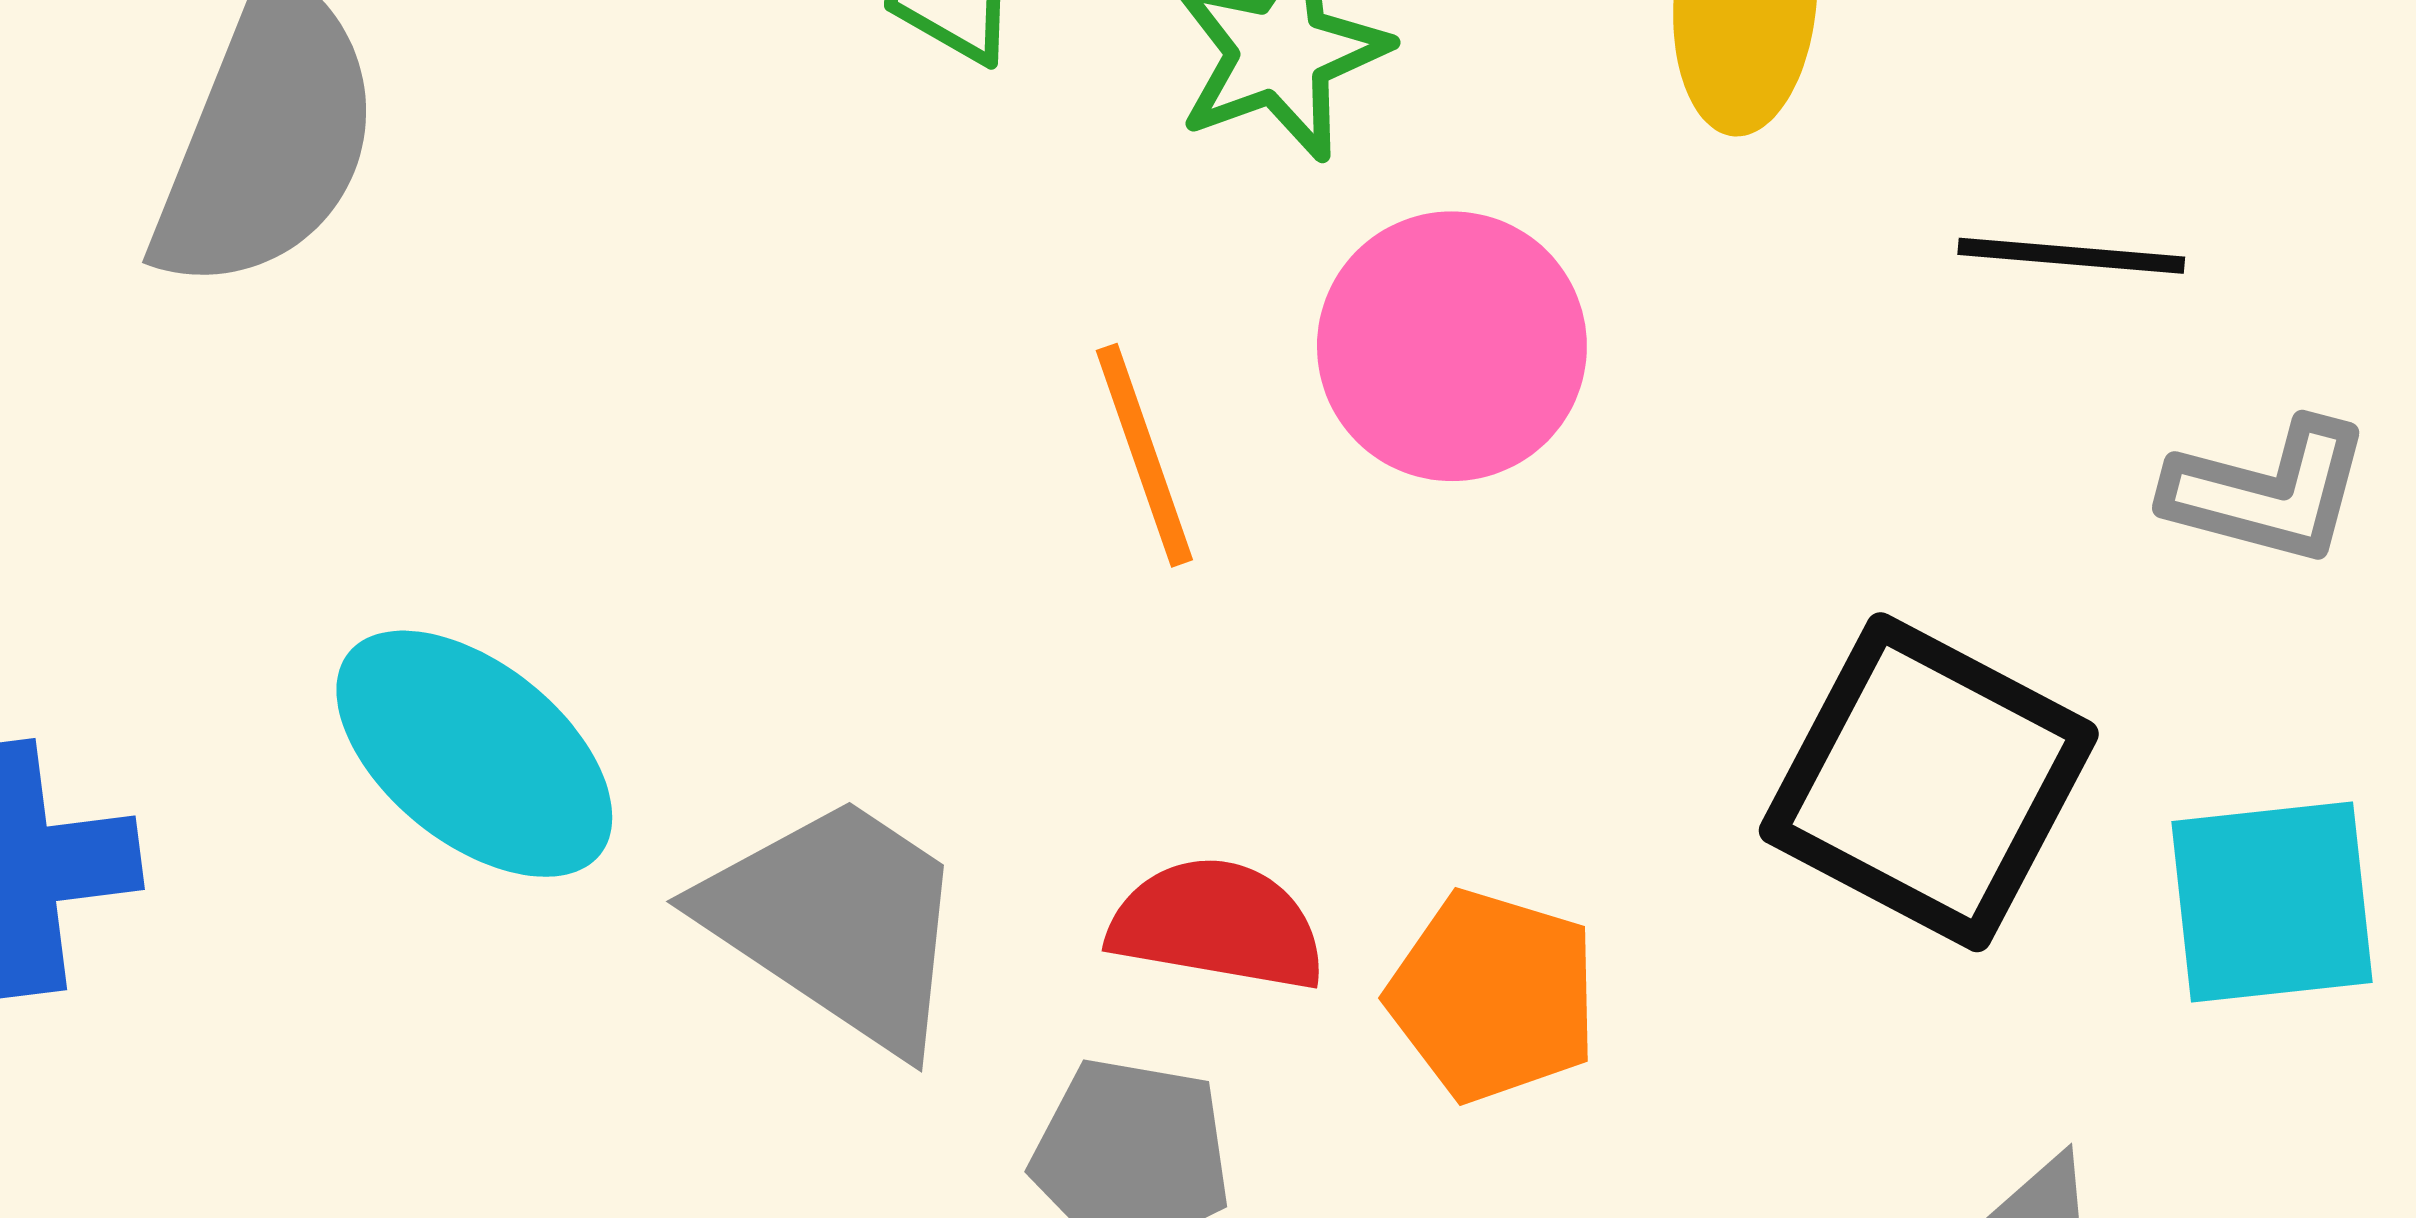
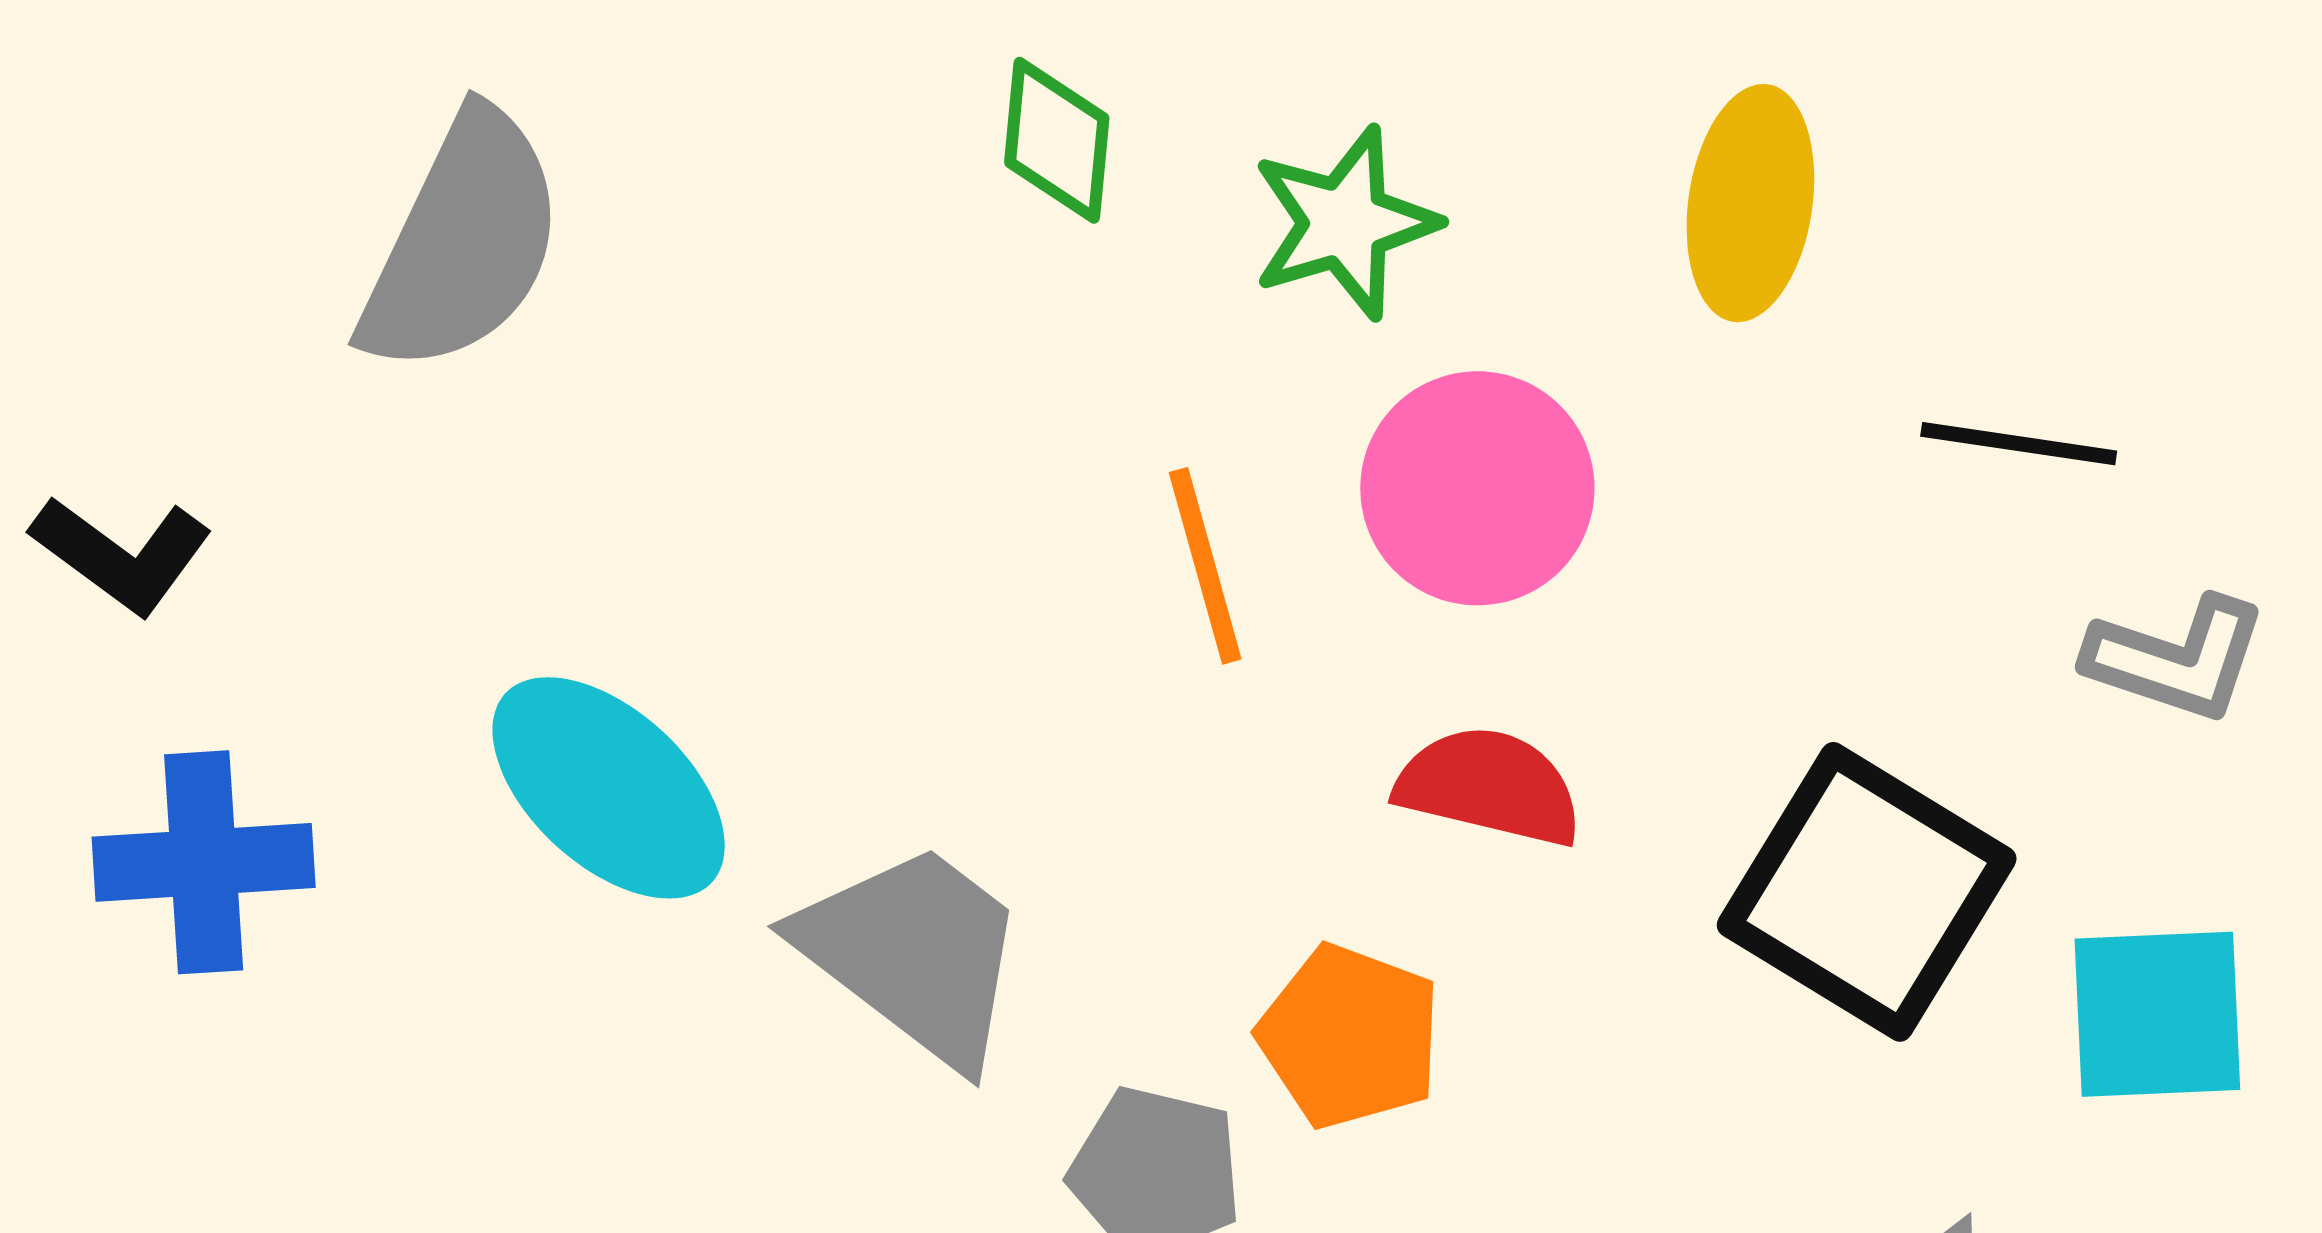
red semicircle: (1217, 924) -> (1489, 786), moved
orange pentagon: (1493, 996) -> (1350, 1036), moved

